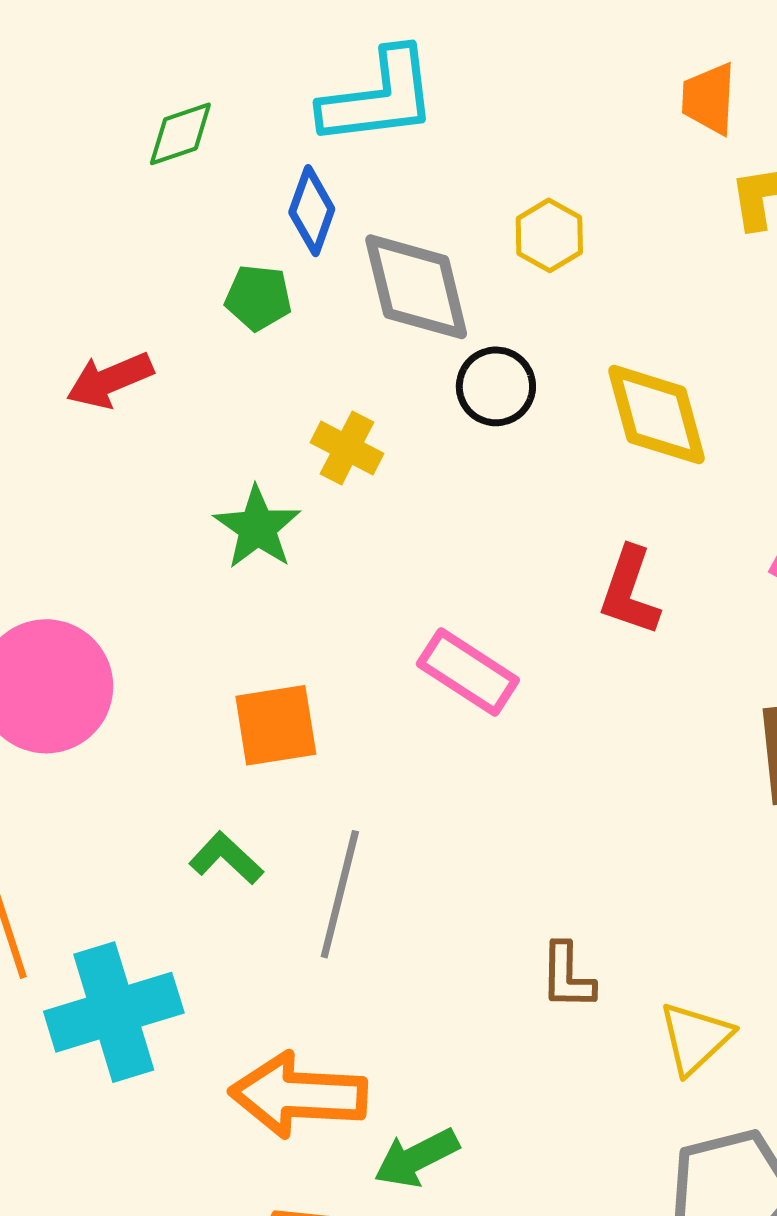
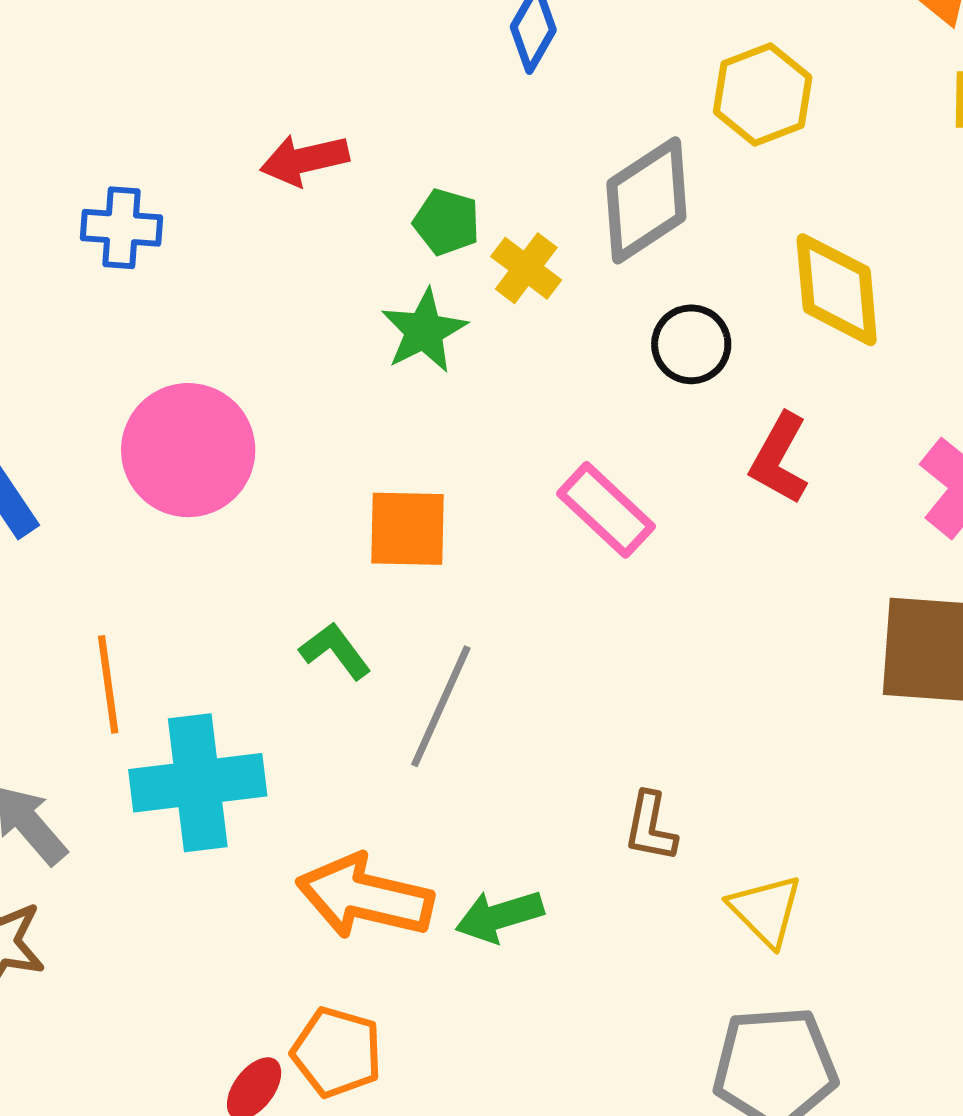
yellow hexagon: (549, 235) -> (763, 94), size x1.4
gray diamond: (416, 287) -> (646, 200), moved, turned 60
green pentagon: (258, 298) -> (446, 222), moved
black circle: (496, 386) -> (691, 344), moved
yellow triangle: (695, 1038) -> (766, 910), turned -42
green arrow: (416, 1158) -> (499, 916), moved

